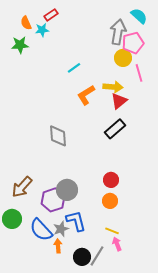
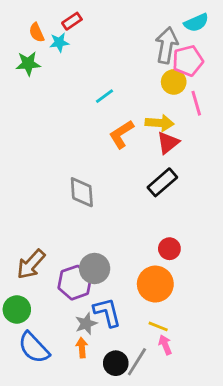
cyan semicircle: (139, 16) -> (196, 23), turned 114
red circle: (111, 180) -> (169, 249), moved
orange circle: (110, 201) -> (155, 284), size x1.6
blue semicircle: (41, 230) -> (34, 348), moved

